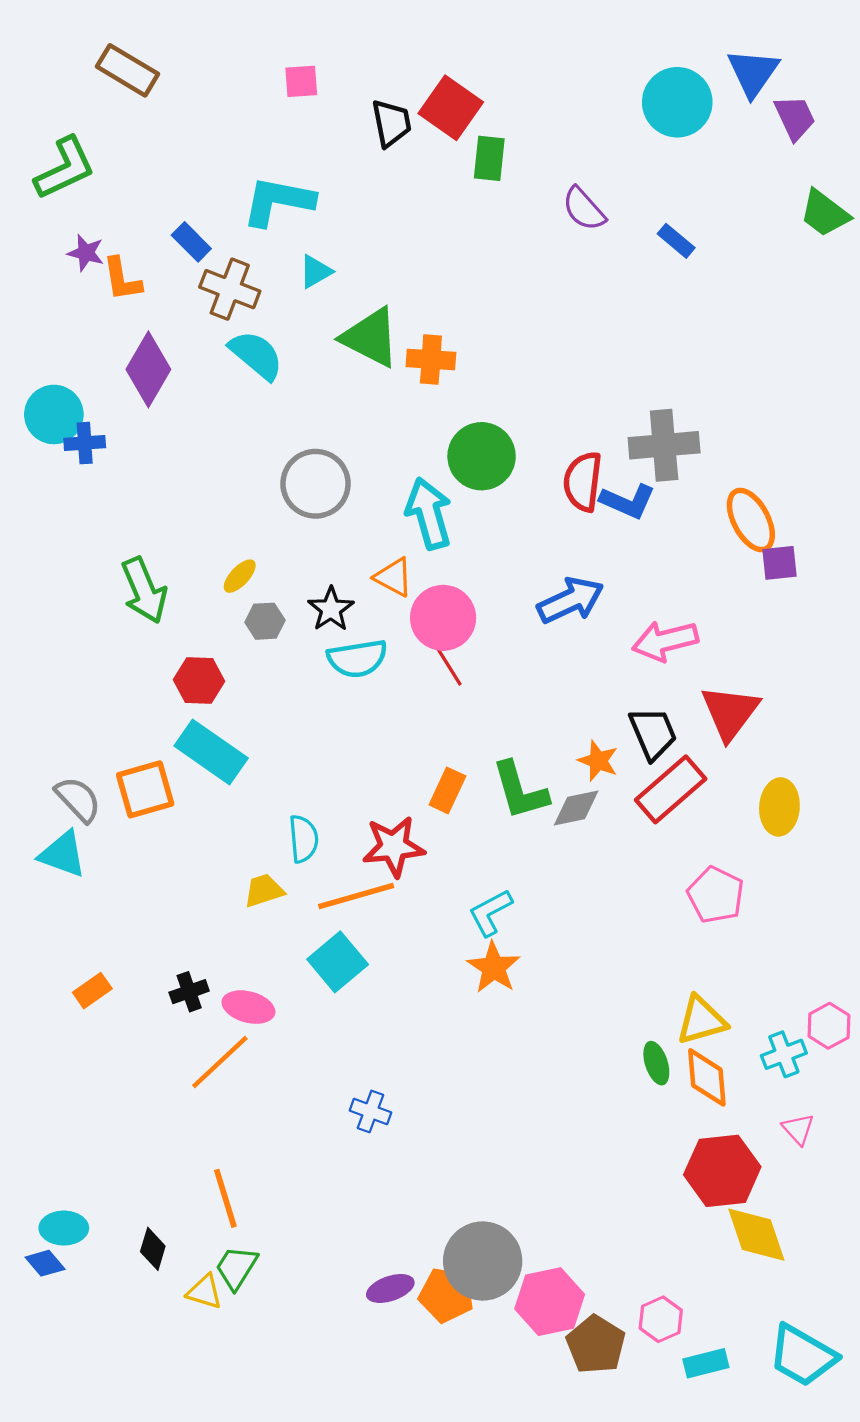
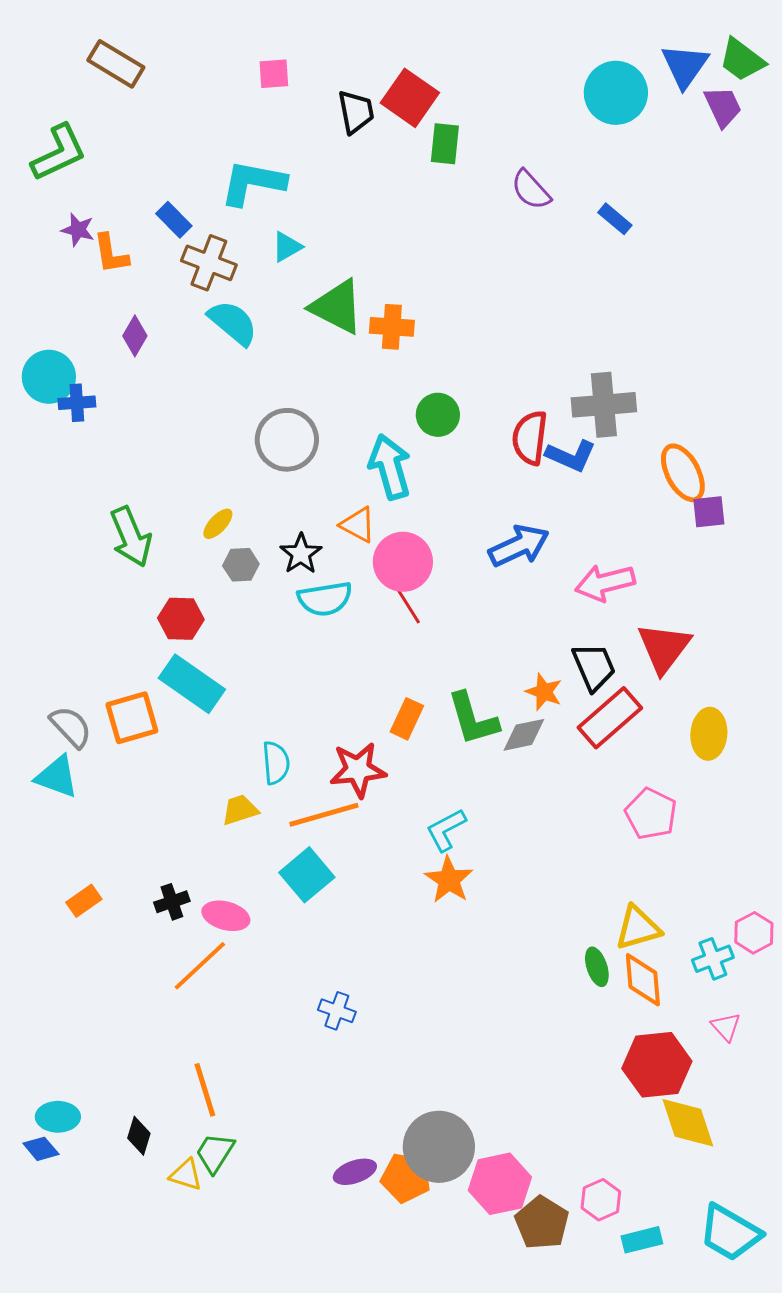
green trapezoid: (825, 213) -> (742, 60), moved
purple diamond: (148, 369) -> (135, 336), size x0.6
green circle: (482, 456) -> (438, 415), size x0.7

